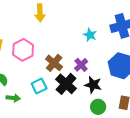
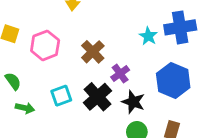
cyan star: (90, 35) -> (148, 36), moved
brown cross: (54, 63) -> (93, 52), moved

